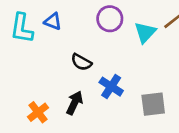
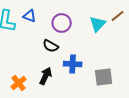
purple circle: (110, 19) -> (62, 23), moved
blue cross: (111, 87) -> (73, 64), turned -30

